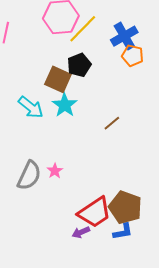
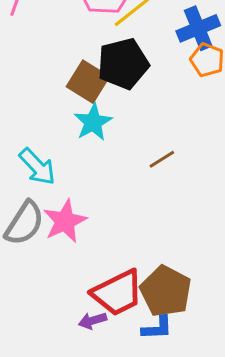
black pentagon: (79, 65) -> (123, 64), size x1.4
cyan arrow: (31, 107) -> (37, 167), moved
pink star: (55, 171) -> (65, 221), size x1.8

